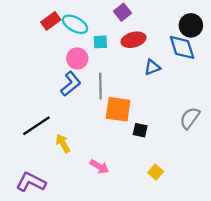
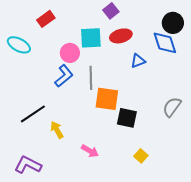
cyan ellipse: (75, 24) -> (19, 45), moved
cyan square: (100, 42) -> (91, 38), size x1.6
black square: (140, 130) -> (127, 118), size x1.5

